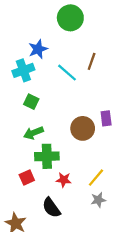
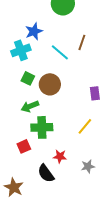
brown circle: (83, 128) -> (50, 84), moved
yellow line: (96, 178) -> (85, 126), moved
red star: (64, 180) -> (60, 156), moved

